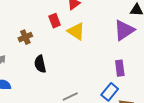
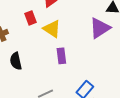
purple rectangle: (120, 68) -> (61, 56), moved

